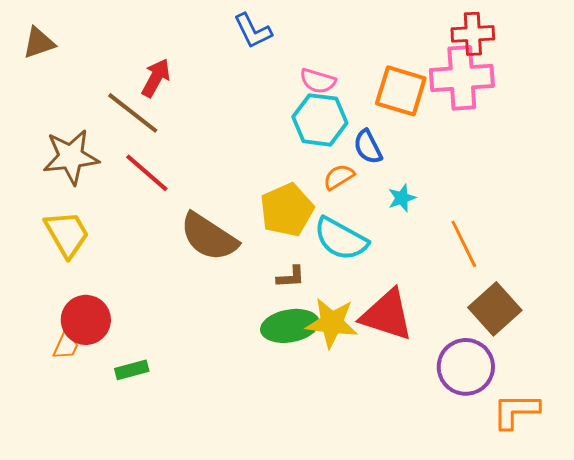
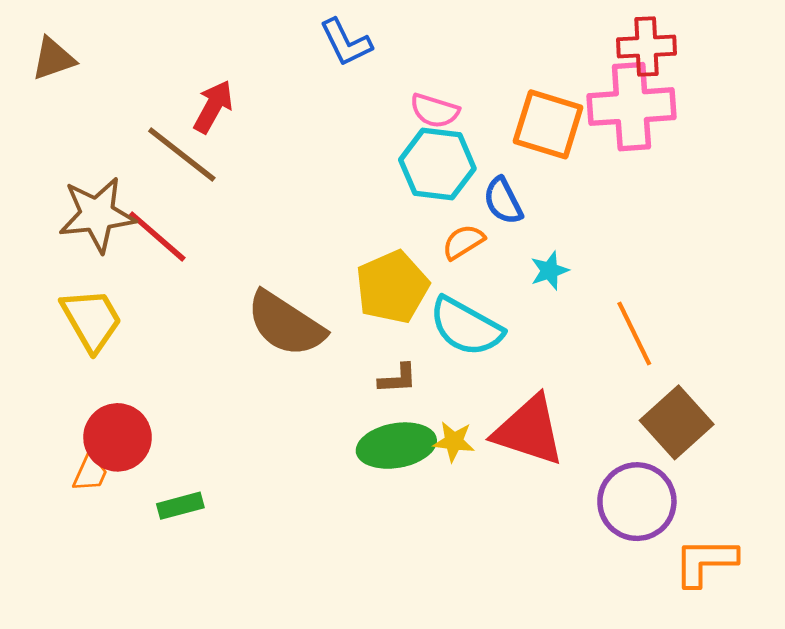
red line: (147, 173) -> (157, 236), moved
yellow star: (332, 323) -> (454, 441), size x0.6

